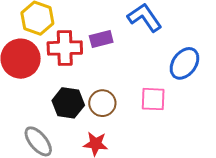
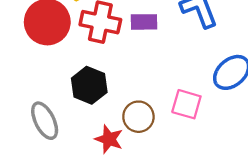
brown circle: (102, 103) -> (138, 117), moved

